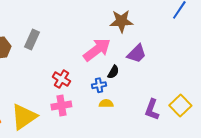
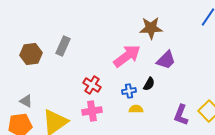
black semicircle: (113, 72) -> (149, 84), moved

